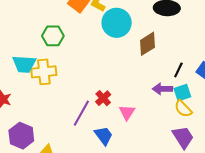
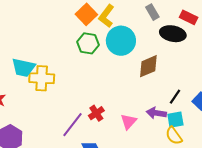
green hexagon: (53, 36) -> (88, 43), moved
pink triangle: (127, 112) -> (128, 122), moved

